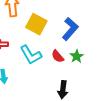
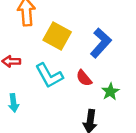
green star: (77, 56) -> (110, 92), moved

